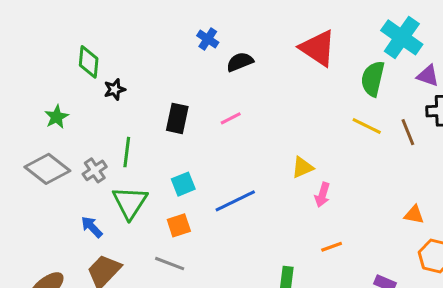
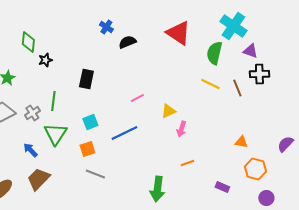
pink line: (231, 118) -> (137, 98), moved
gray line: (170, 264) -> (95, 174), moved

